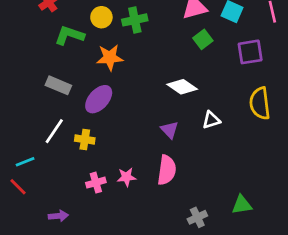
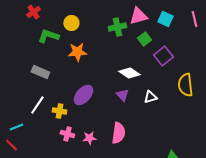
green cross: (135, 20) -> (117, 27), moved
purple square: (250, 52) -> (163, 56), moved, turned -30
purple ellipse: (99, 99) -> (83, 95), moved
purple triangle: (170, 130) -> (122, 95), moved
pink cross: (96, 183) -> (67, 134), moved, turned 32

